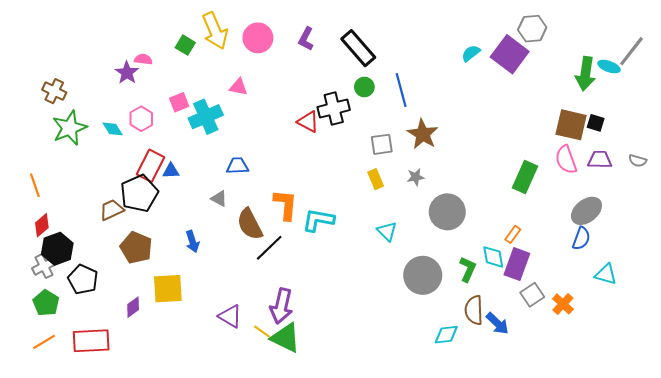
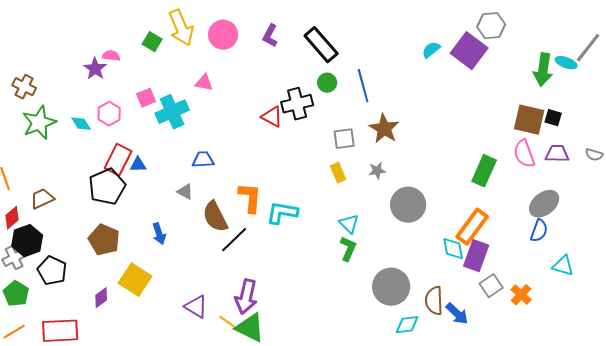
brown trapezoid: (112, 210) -> (42, 199), moved
orange rectangle: (513, 234) -> (472, 227), size x2.0
green L-shape: (468, 269) -> (348, 249), moved
gray circle: (423, 275) -> (391, 287), moved
yellow square: (168, 289) -> (135, 280), turned 36

